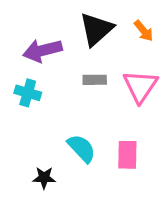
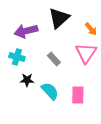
orange arrow: (144, 31) -> (91, 29), moved
gray rectangle: (95, 80) -> (54, 59), moved, turned 48
black star: (44, 178) -> (27, 80), moved

